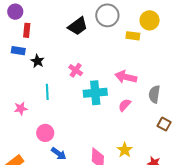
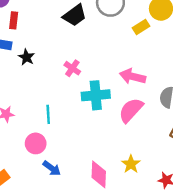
yellow rectangle: (133, 36) -> (141, 27), turned -40
cyan line: (47, 92) -> (48, 114), moved
pink semicircle: (125, 105) -> (131, 110), size x1.6

